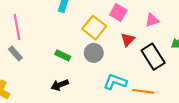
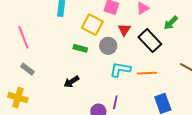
gray rectangle: (15, 53) -> (27, 69), moved
gray circle: (94, 53) -> (108, 46), moved
green rectangle: (63, 55) -> (80, 48), moved

